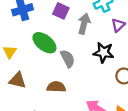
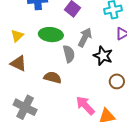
gray arrow: (84, 24) -> (85, 37), moved
green ellipse: (44, 43) -> (51, 35), turned -45

